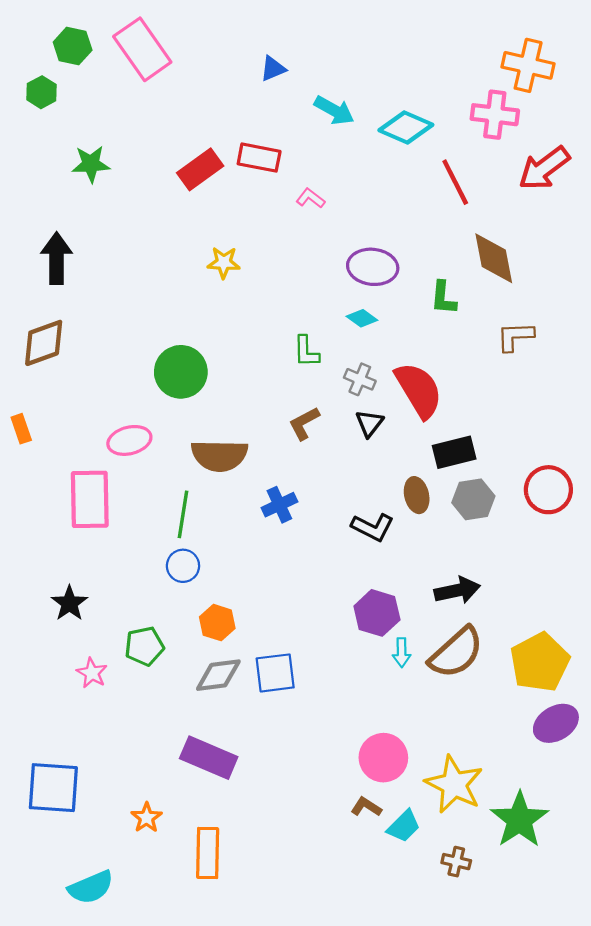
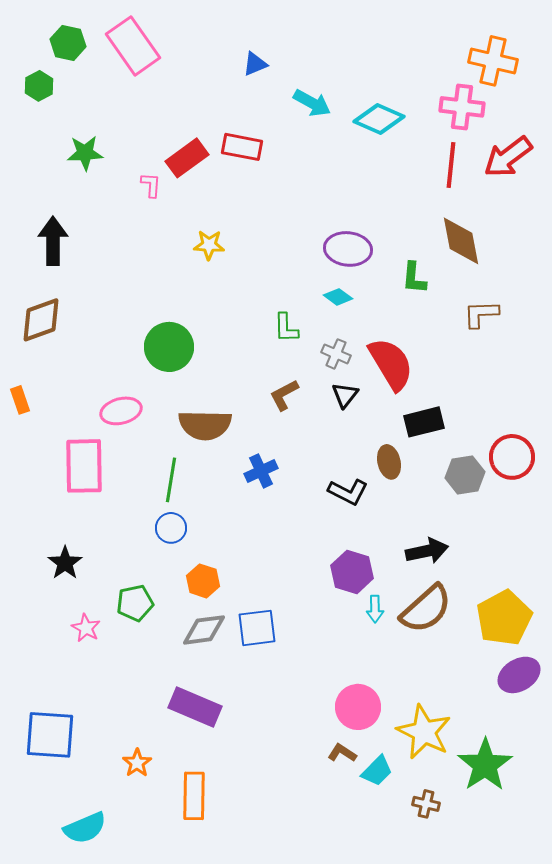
red line: (455, 182) -> (451, 165), moved, turned 33
pink L-shape: (311, 198) -> (151, 185), moved, turned 56
gray hexagon: (473, 499) -> (465, 475), moved

